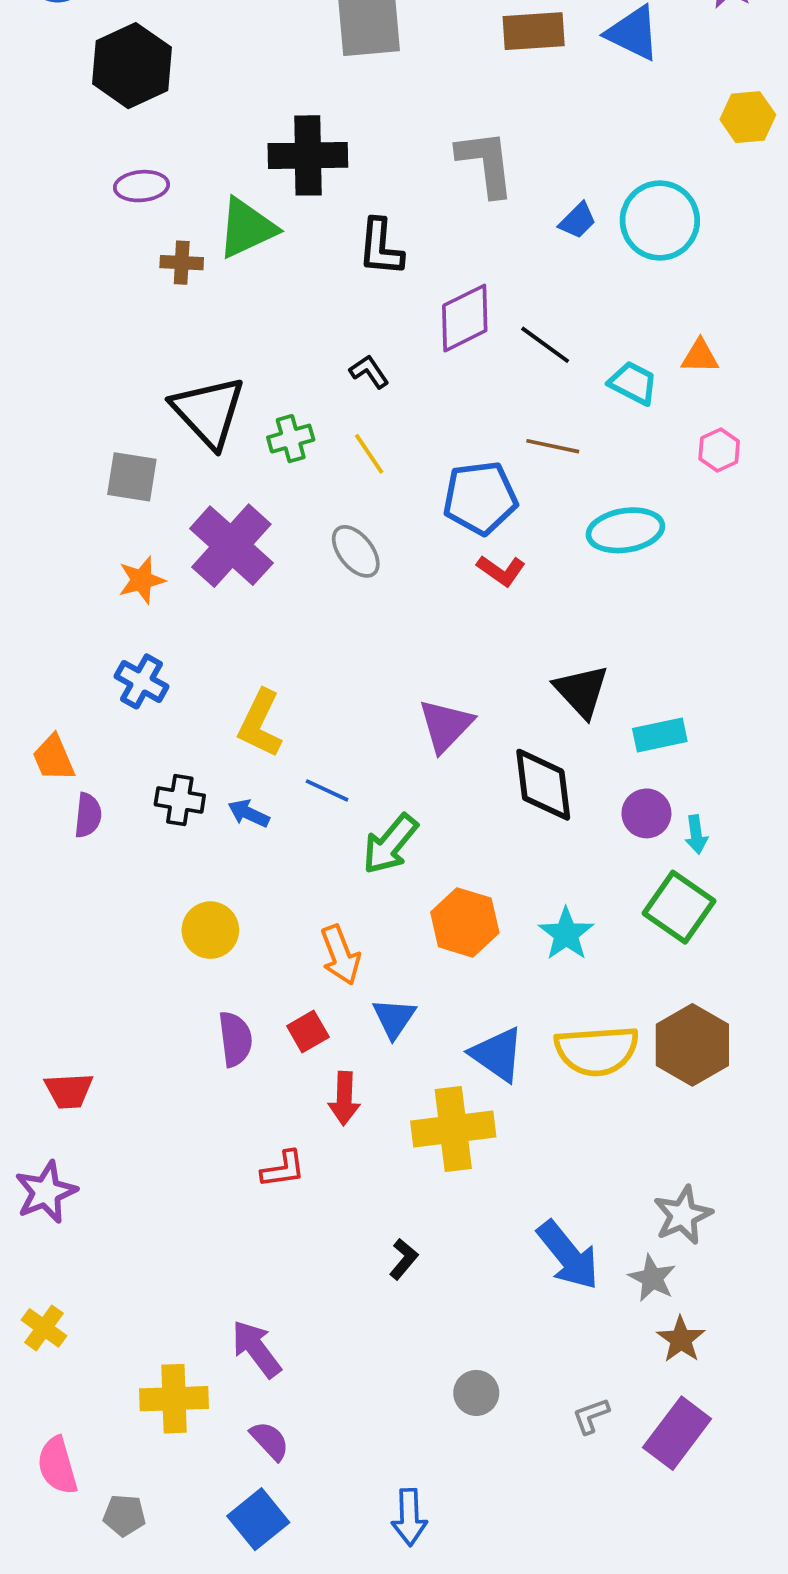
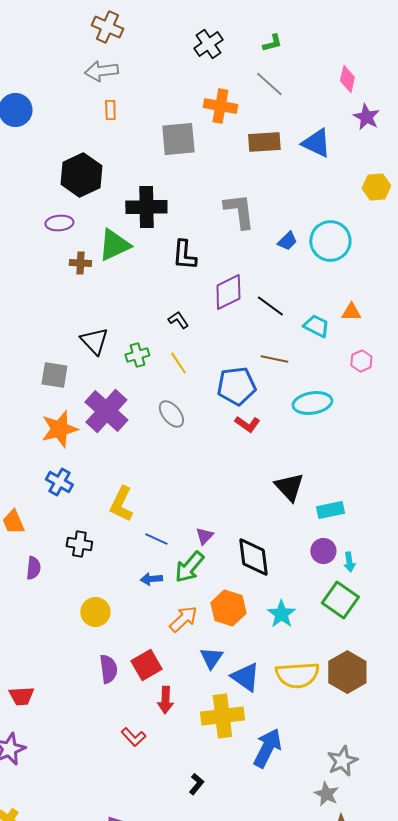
black hexagon: (132, 66) -> (81, 175), moved
black triangle: (208, 412) -> (94, 341), size x0.7
orange star: (142, 580) -> (59, 429), size x1.5
purple triangle: (446, 725) -> (204, 536), moved, size x0.6
black diamond: (543, 785) -> (253, 557), moved
blue arrow: (249, 813) -> (151, 579), moved, turned -30
purple semicircle: (88, 815) -> (33, 568), moved
orange arrow: (340, 955) -> (183, 619), moved, turned -112
blue triangle: (394, 1018) -> (211, 658), moved
red square: (308, 1031) -> (146, 665), size x1.4
red L-shape: (283, 1169) -> (133, 737), turned 55
blue arrow: (568, 1255) -> (267, 748), moved, turned -114

